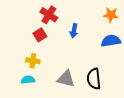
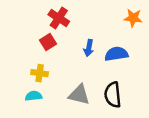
blue arrow: (74, 31) -> (89, 48), moved
blue semicircle: (111, 41) -> (116, 54), moved

